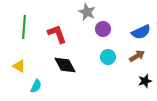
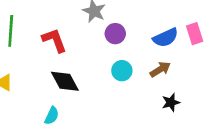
cyan semicircle: (36, 86) -> (52, 116), moved

